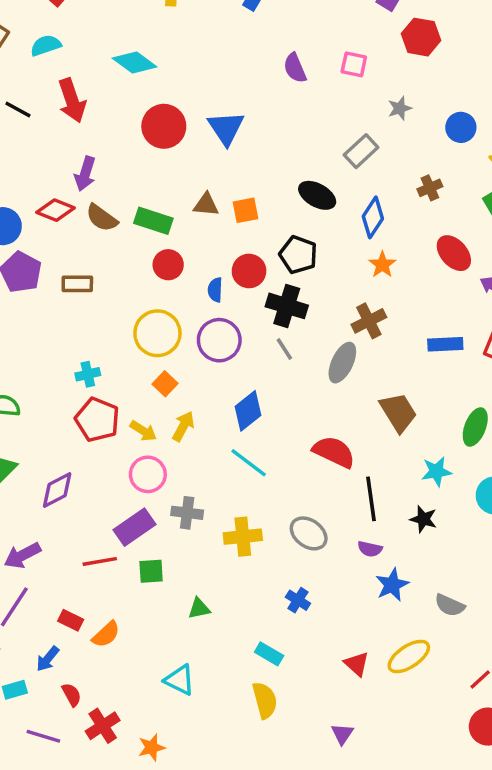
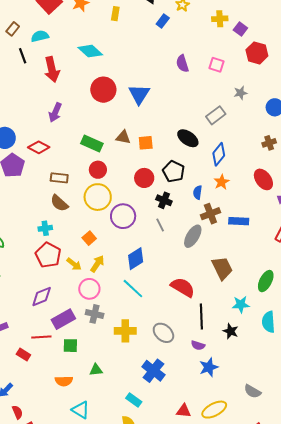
black line: (18, 110) -> (23, 56), moved, turned 35
brown cross: (430, 188) -> (269, 143), moved
red diamond: (55, 210) -> (39, 147), moved
brown semicircle: (102, 218) -> (59, 203), moved
brown rectangle: (77, 284) -> (59, 178), moved
blue semicircle: (215, 290) -> (198, 192), moved
black cross: (287, 306) -> (164, 200), size x0.7
yellow circle: (157, 333) -> (98, 197), moved
blue rectangle: (445, 344) -> (239, 221), moved
pink circle: (148, 474) -> (89, 289), moved
purple diamond: (57, 490) -> (42, 297), moved
blue cross: (298, 600) -> (153, 371), size x1.6
gray semicircle: (450, 605) -> (252, 391), moved
red rectangle: (71, 620) -> (23, 354), moved
orange semicircle: (106, 634) -> (64, 381), moved, turned 36
red triangle: (357, 664) -> (184, 411), turned -42

